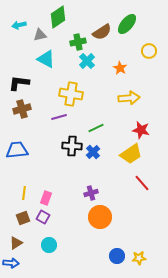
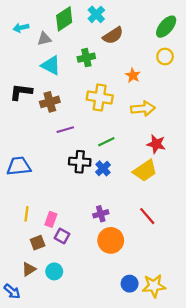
green ellipse: (127, 24) -> (166, 27), moved
green cross: (78, 42) -> (86, 58), moved
cyan cross: (87, 61) -> (96, 14), moved
yellow cross: (71, 94) -> (100, 97), moved
brown cross: (22, 109) -> (50, 102), moved
red line: (142, 183) -> (147, 216), moved
purple square: (43, 217) -> (62, 236), moved
brown square: (23, 218) -> (38, 243), moved
brown triangle: (16, 243) -> (29, 269), moved
yellow star: (139, 258) -> (154, 286), size x1.5
blue arrow: (11, 263) -> (12, 291), turned 35

